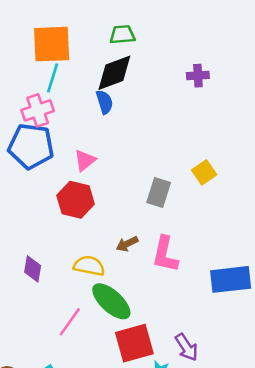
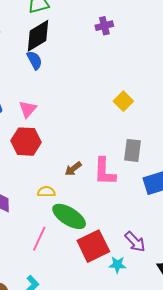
gray rectangle: (159, 193) -> (133, 150), moved
yellow semicircle: (89, 266) -> (46, 192), size x0.7

